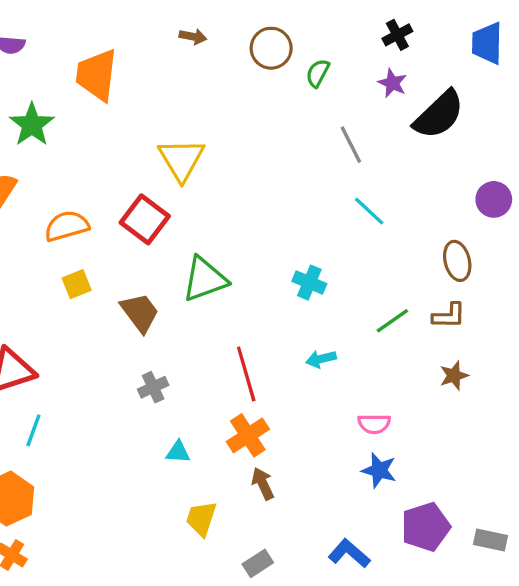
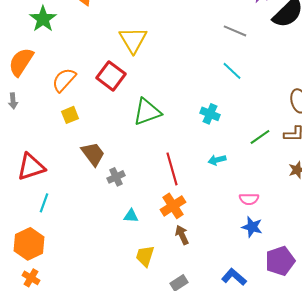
gray line: (351, 145) -> (235, 31), turned -40
cyan line: (369, 211) -> (232, 71), moved
orange semicircle: (67, 226) -> (64, 80), turned -32
brown trapezoid: (140, 312) -> (93, 154), moved

